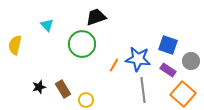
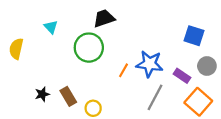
blue square: (168, 45) -> (194, 36), moved
gray line: (143, 90) -> (155, 97), turned 35

